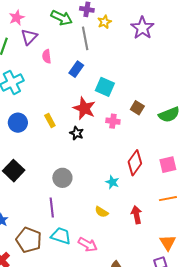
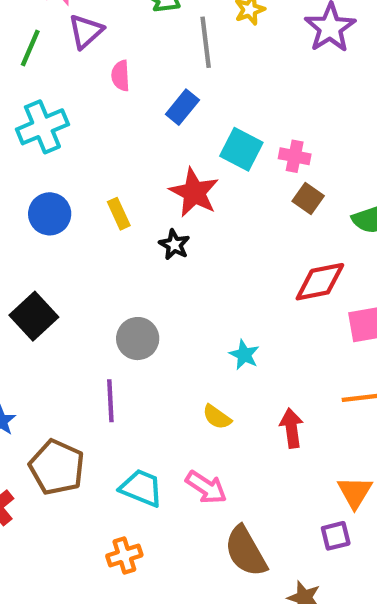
pink cross: (113, 121) -> (295, 156), moved
red diamond: (135, 163) -> (320, 282), moved, turned 40
cyan trapezoid: (61, 236) -> (141, 488), moved
pink arrow: (88, 245) -> (206, 487), moved

